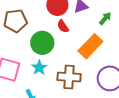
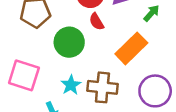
cyan star: (39, 68) -> (71, 85), moved

